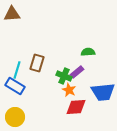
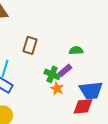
brown rectangle: (37, 63) -> (30, 45), moved
red diamond: (76, 107) -> (83, 106), moved

